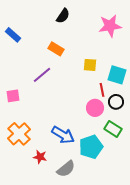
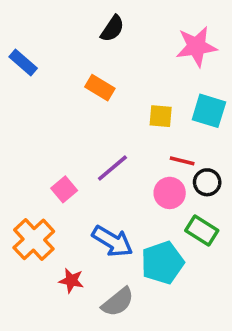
purple line: (42, 75) -> (112, 168), moved
cyan square: (117, 75) -> (209, 111), moved
red line: (102, 90) -> (182, 161), turned -64
pink square: (13, 96) -> (64, 189), moved, turned -32

